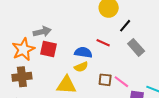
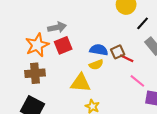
red line: (103, 43) -> (127, 58), moved
red square: (49, 49) -> (63, 45), turned -36
brown square: (105, 80) -> (118, 52), moved, turned -32

